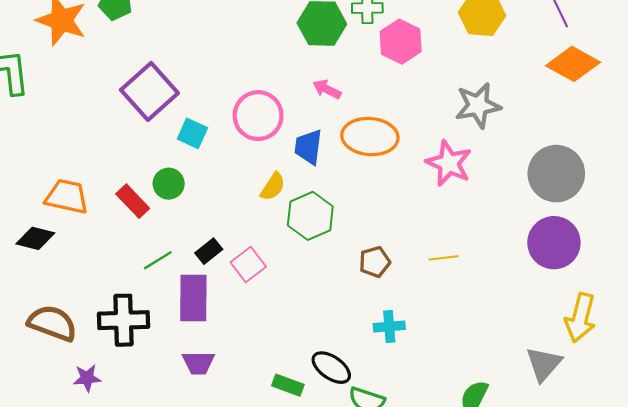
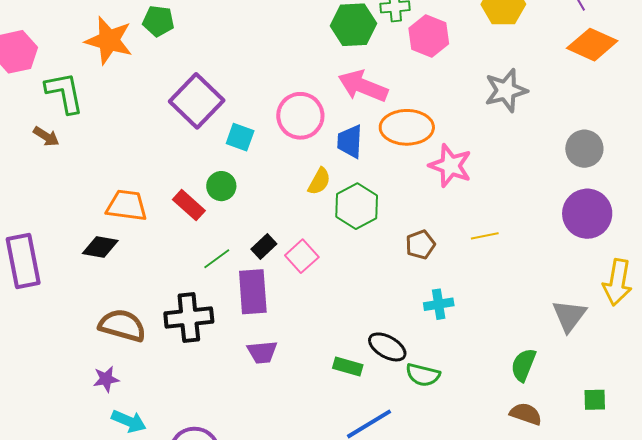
pink arrow: (327, 89) -> (363, 86), size x1.8
pink star: (449, 163) -> (450, 166), moved
gray circle: (556, 174) -> (584, 149), size x0.7
gray triangle: (544, 364) -> (569, 316), moved
purple star: (87, 378) -> (106, 379), moved

